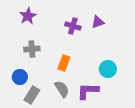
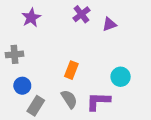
purple cross: (73, 26) -> (81, 14), moved, turned 35
gray cross: (32, 49) -> (15, 54), moved

